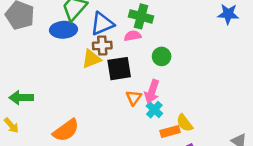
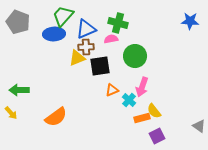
green circle: (162, 56) -> (135, 56), size x1.5
pink arrow: (152, 92) -> (142, 87), moved
orange triangle: (134, 98) -> (112, 90), turned 32

